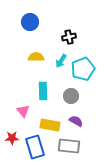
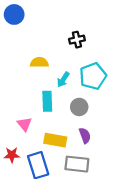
blue circle: (30, 22) -> (14, 14), moved
cyan arrow: (61, 61) -> (63, 80), moved
purple semicircle: (76, 121) -> (85, 136), turned 40

